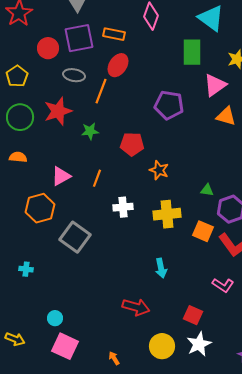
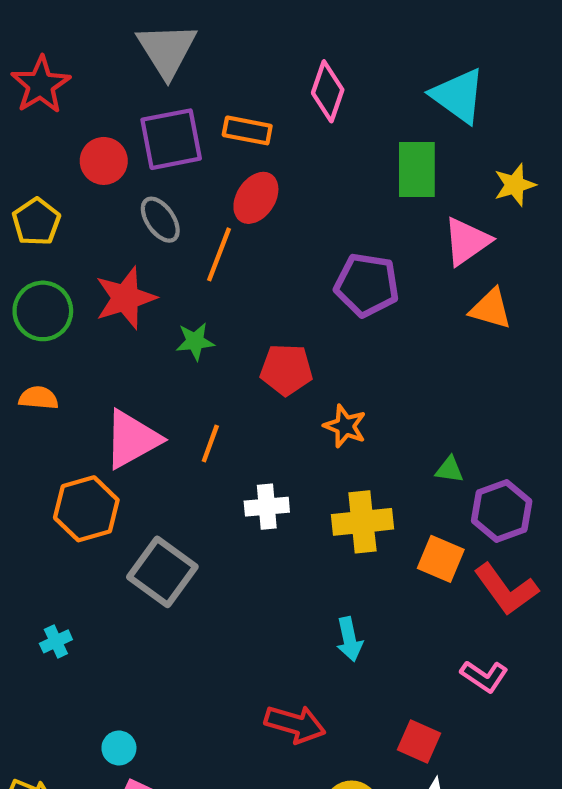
gray ellipse: (74, 75) -> (160, 220), turned 45
pink triangle: (61, 176) -> (132, 439), size x1.4
cyan cross: (26, 269) -> (56, 641), turned -32

